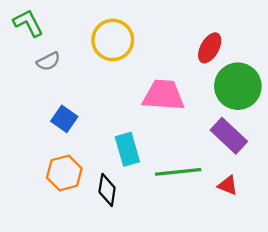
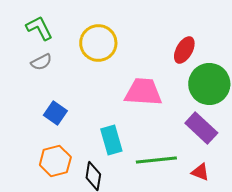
green L-shape: (28, 23) -> (39, 28), moved

